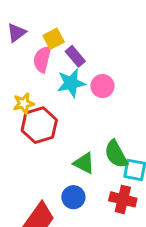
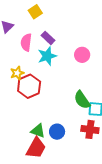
yellow square: (54, 39) -> (35, 12), moved
pink circle: (102, 86) -> (82, 55), moved
green triangle: (84, 163) -> (38, 131), moved

